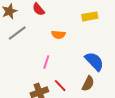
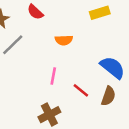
red line: (60, 86) -> (81, 90), moved

